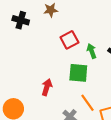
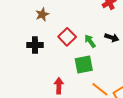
black cross: (21, 20) -> (35, 45), moved

